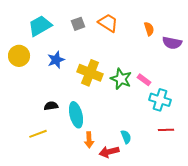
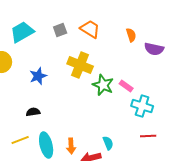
blue star: (56, 60) -> (38, 76), moved
yellow cross: (90, 73) -> (80, 65), moved
cyan ellipse: (76, 115) -> (46, 145), moved

